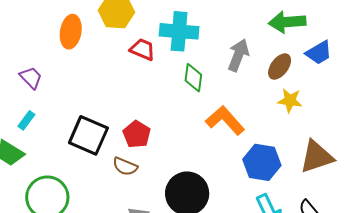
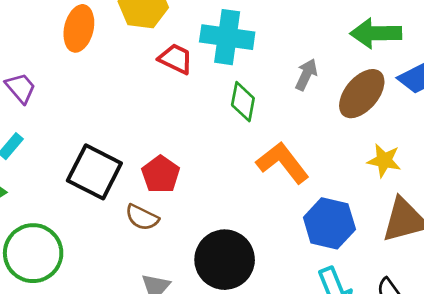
gray arrow: (238, 55) -> (306, 75), size x0.7
brown ellipse: (280, 67) -> (362, 94), size x1.4
yellow star: (290, 100) -> (384, 160), moved

